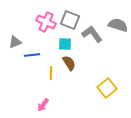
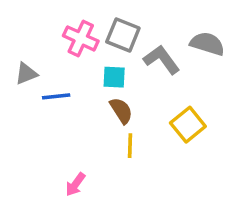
yellow line: (51, 73) -> (130, 146), moved
yellow square: (107, 88) -> (188, 125), moved

